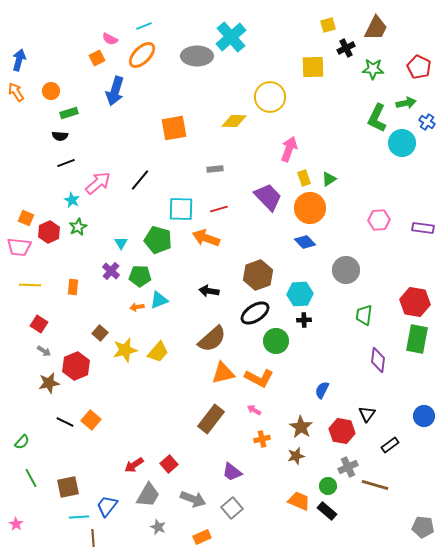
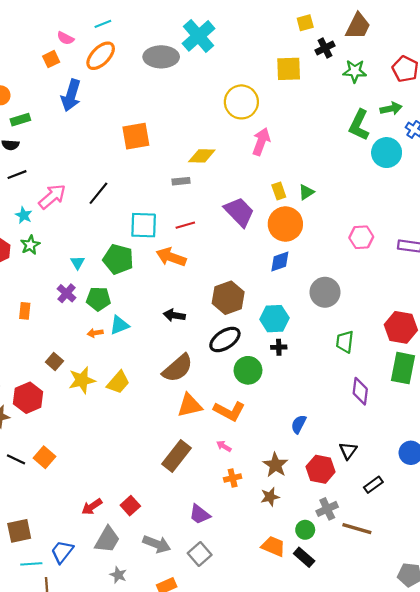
yellow diamond: (234, 121) -> (202, 156), moved
pink arrow: (289, 149) -> (261, 142), moved
blue diamond: (305, 242) -> (280, 261), turned -65

